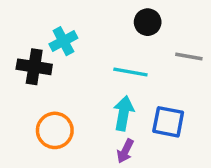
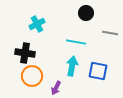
black cross: (34, 67) -> (25, 53), moved
purple arrow: (125, 151) -> (56, 88), moved

